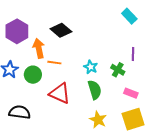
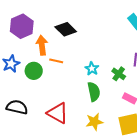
red triangle: (60, 93) -> (58, 113), moved
yellow star: (98, 120) -> (94, 122), turned 30

